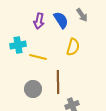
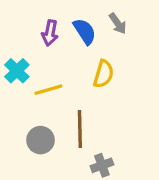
cyan cross: (18, 45) -> (17, 71), turned -35
yellow line: (38, 57) -> (48, 90), turned -30

